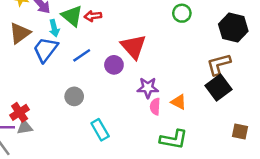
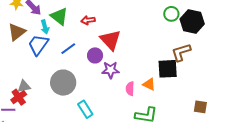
green circle: (182, 13) -> (171, 14), moved
red arrow: (93, 16) -> (88, 20), moved
black square: (218, 87) -> (168, 69), moved, turned 35
purple star: (148, 88) -> (111, 70), moved
gray circle: (74, 96) -> (63, 83), size x1.6
gray triangle: (25, 127) -> (24, 86), moved

